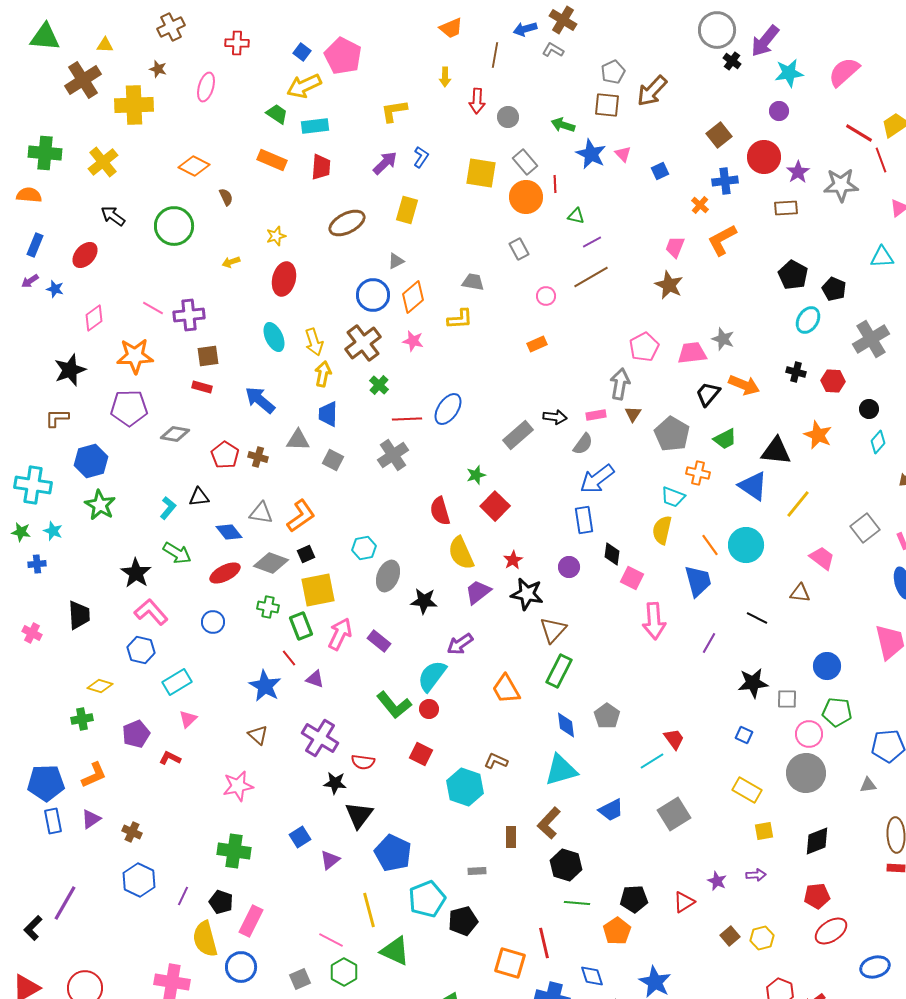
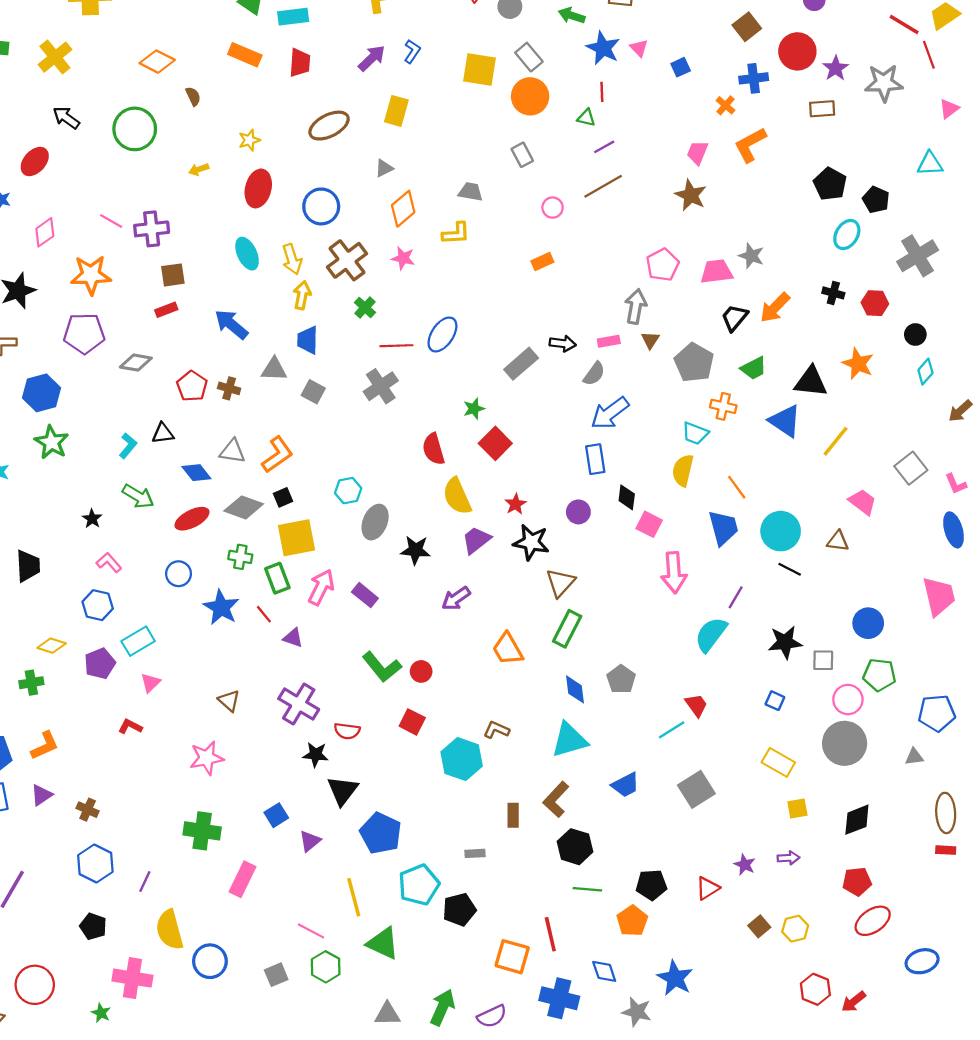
red line: (555, 184) -> (602, 92), moved
blue circle: (373, 295) -> (321, 206), moved
orange arrow: (744, 385) -> (775, 308), turned 112
red rectangle: (202, 387) -> (166, 310), turned -36
cyan circle: (746, 545) -> (781, 531), moved
black star: (136, 573) -> (92, 519), size x0.6
pink L-shape: (151, 612) -> (109, 562), size x0.7
cyan semicircle: (432, 676) -> (711, 634), moved
blue star: (265, 686) -> (221, 607), moved
purple pentagon: (136, 734) -> (100, 664), moved
black pentagon: (221, 902) -> (93, 926), moved
pink rectangle: (251, 921) -> (243, 879), moved

